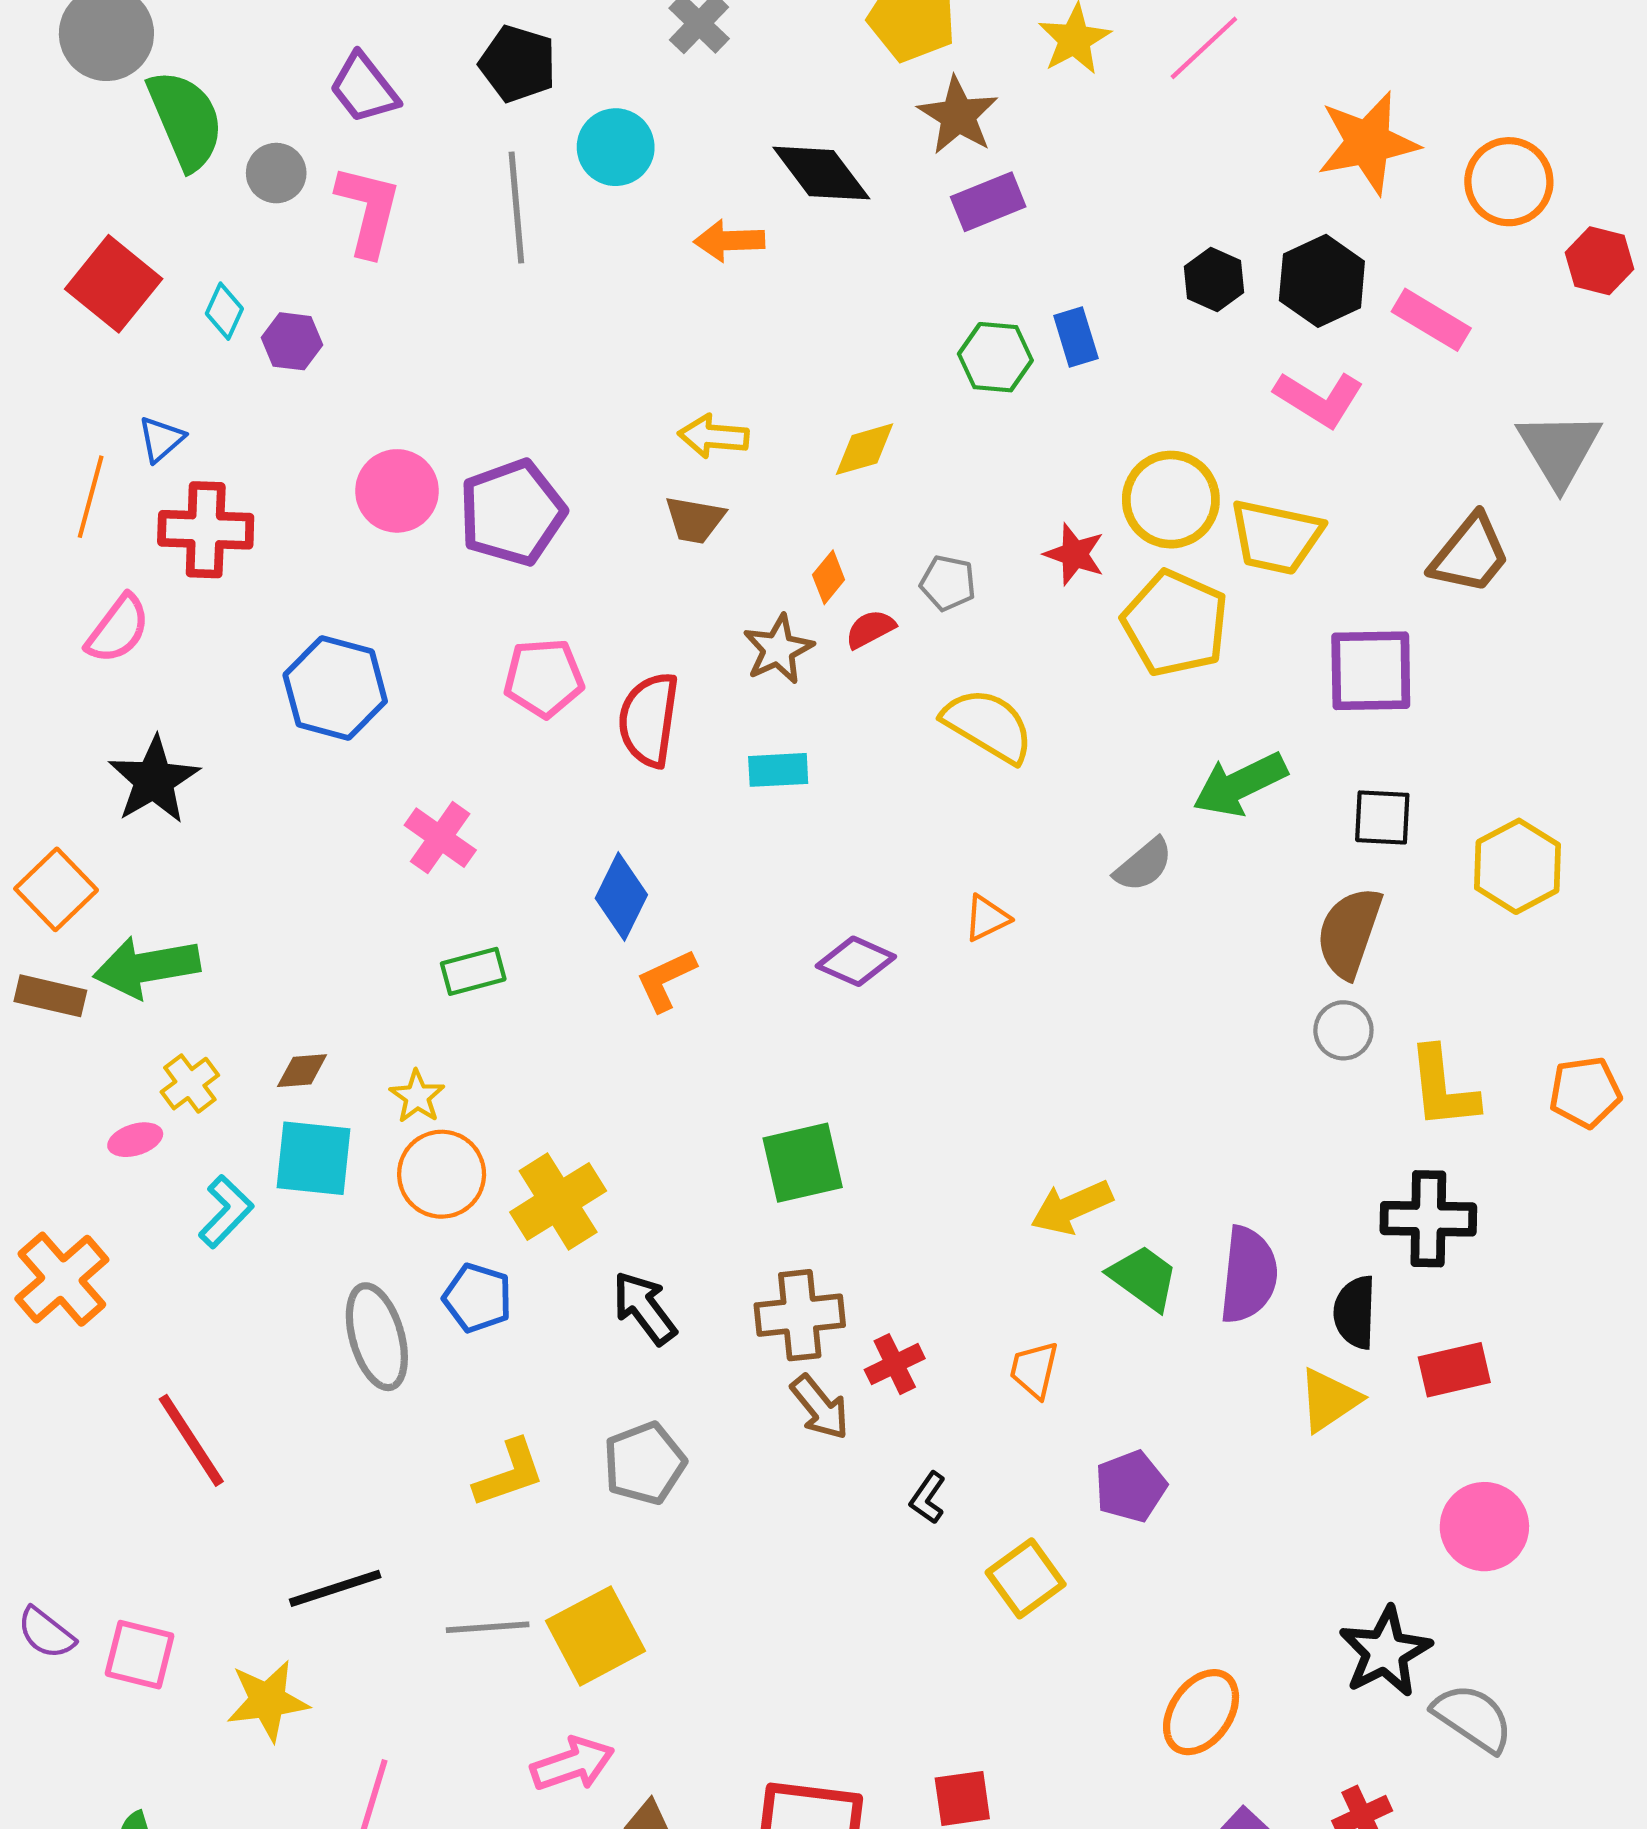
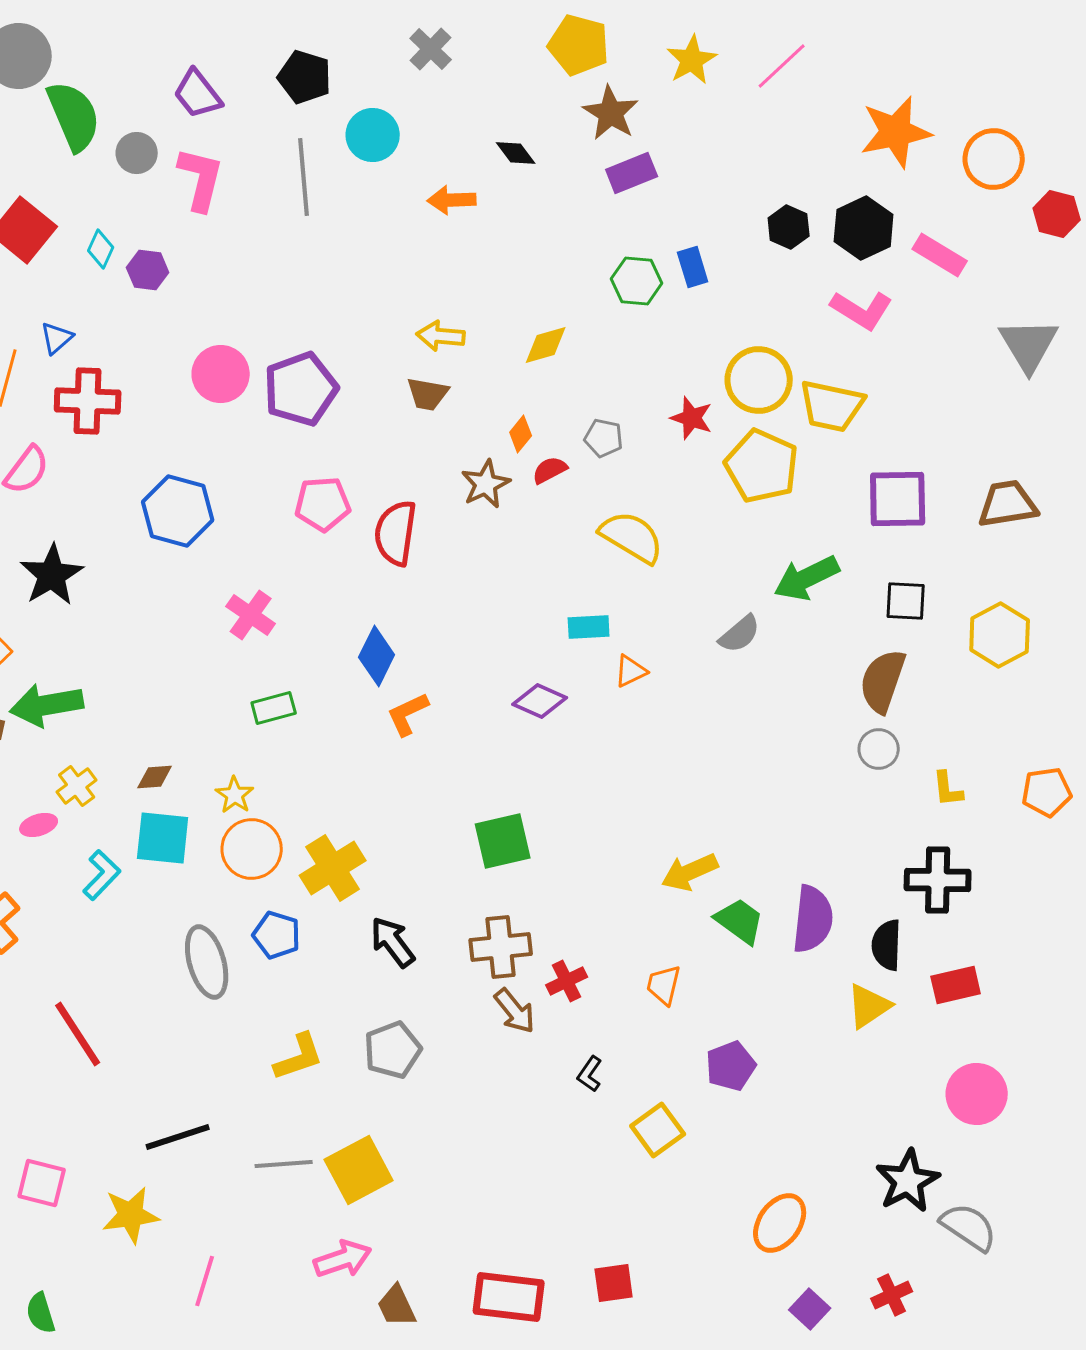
black diamond: (821, 173) -> (516, 153), size x0.6
brown trapezoid: (1470, 554) -> (1008, 504), moved, turned -138
cyan rectangle: (778, 770) -> (589, 627), moved
yellow L-shape: (1443, 1088) -> (948, 789), size x0.6

